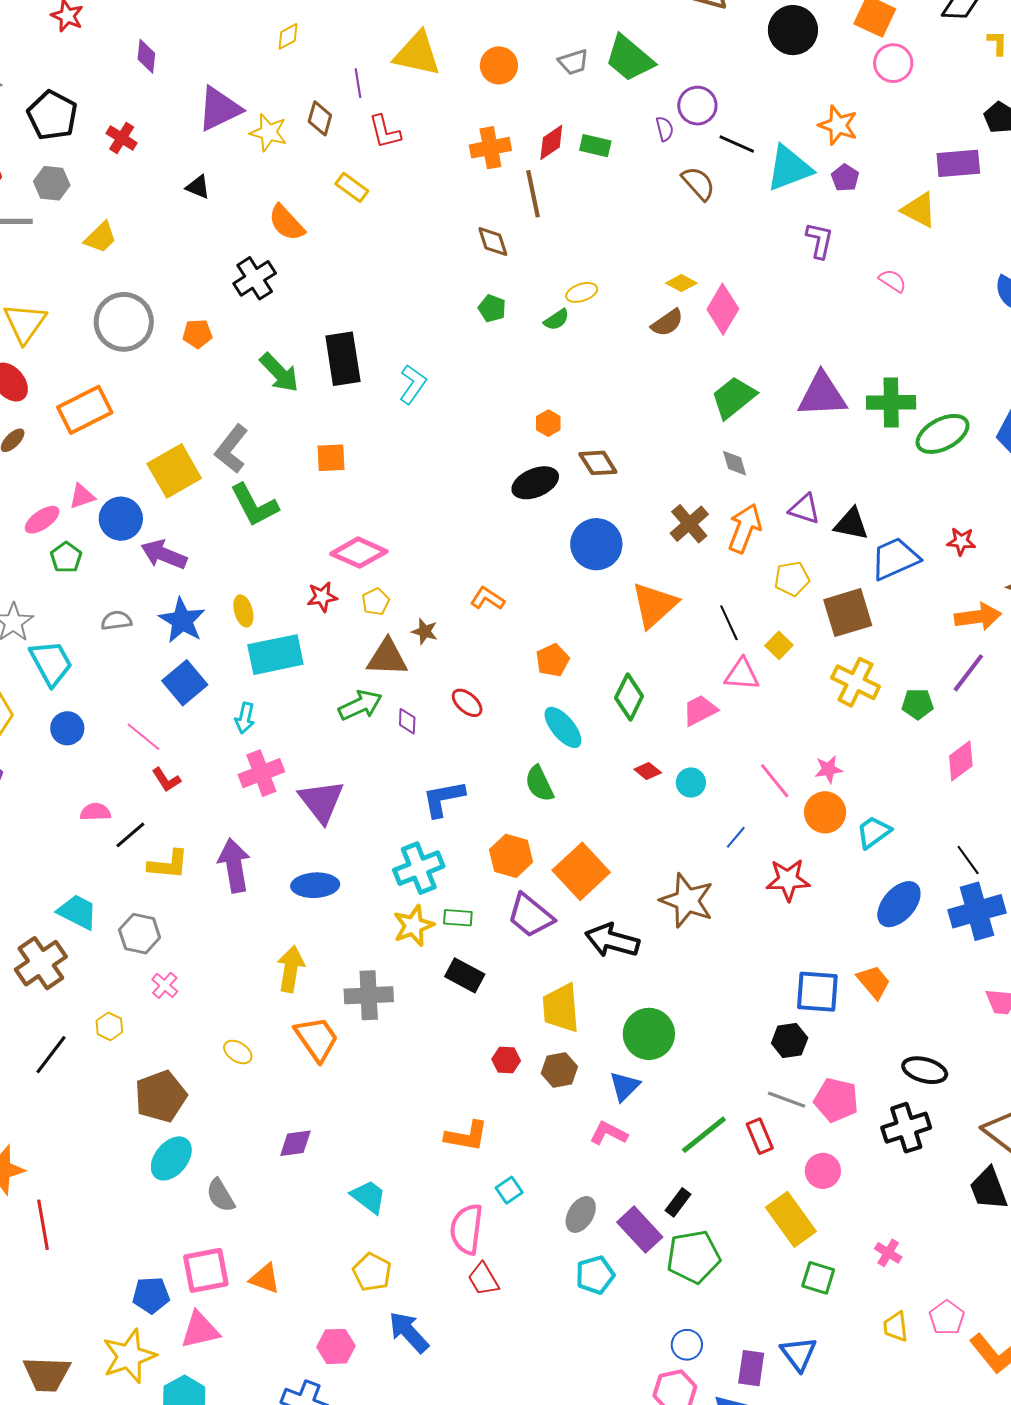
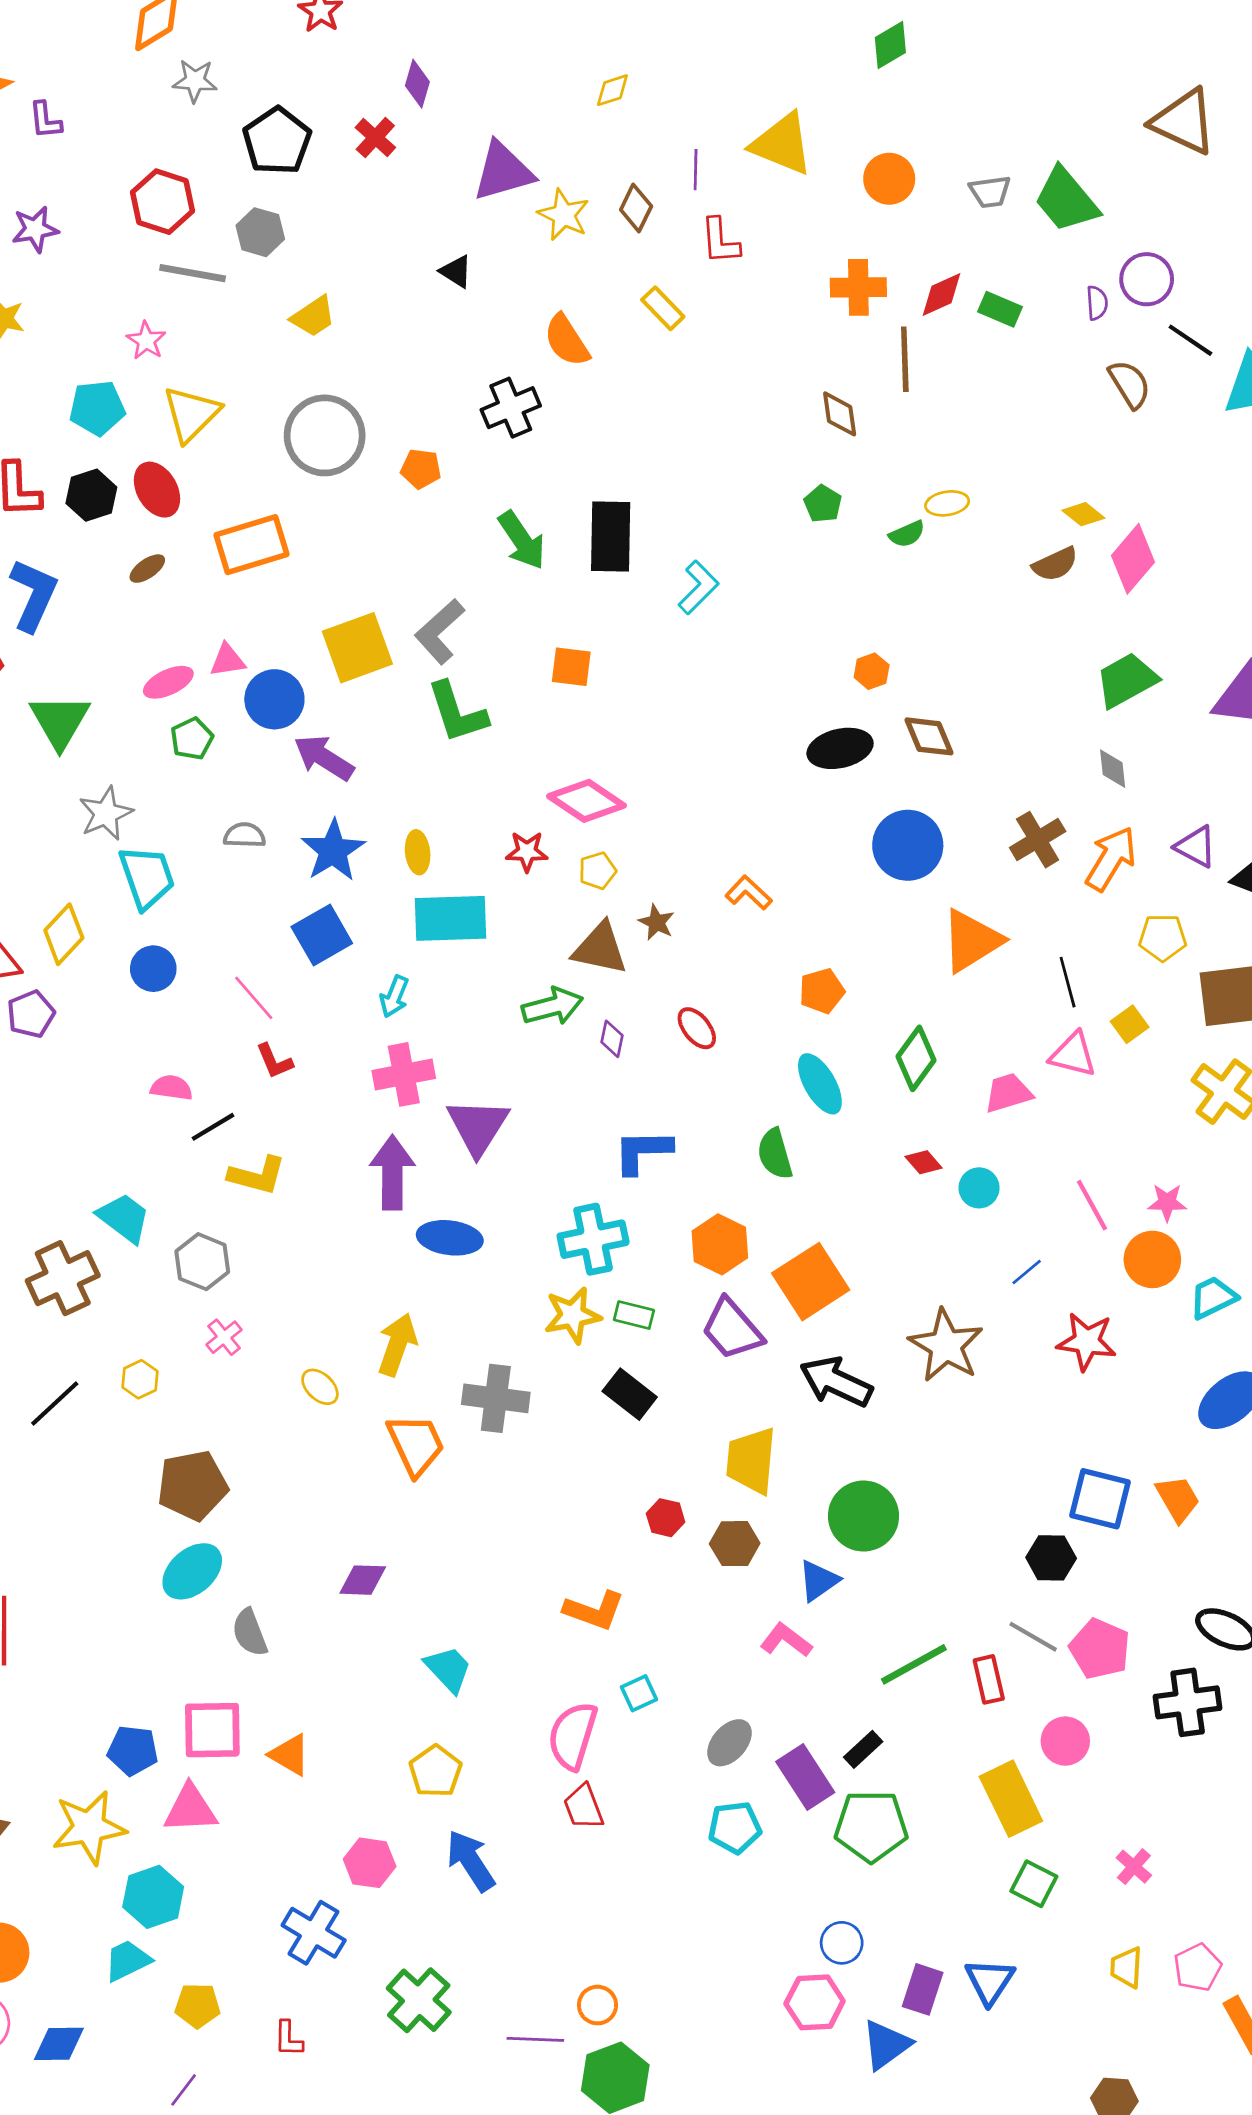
red cross: (122, 138) -> (375, 137), moved
purple arrow: (234, 865) -> (392, 1173), moved
yellow ellipse: (238, 1052) -> (320, 1387), moved

